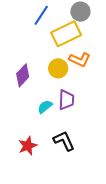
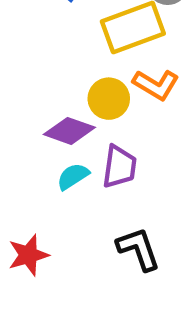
purple diamond: (23, 75) -> (69, 131), moved, turned 60
black L-shape: (64, 141) -> (138, 249), moved

